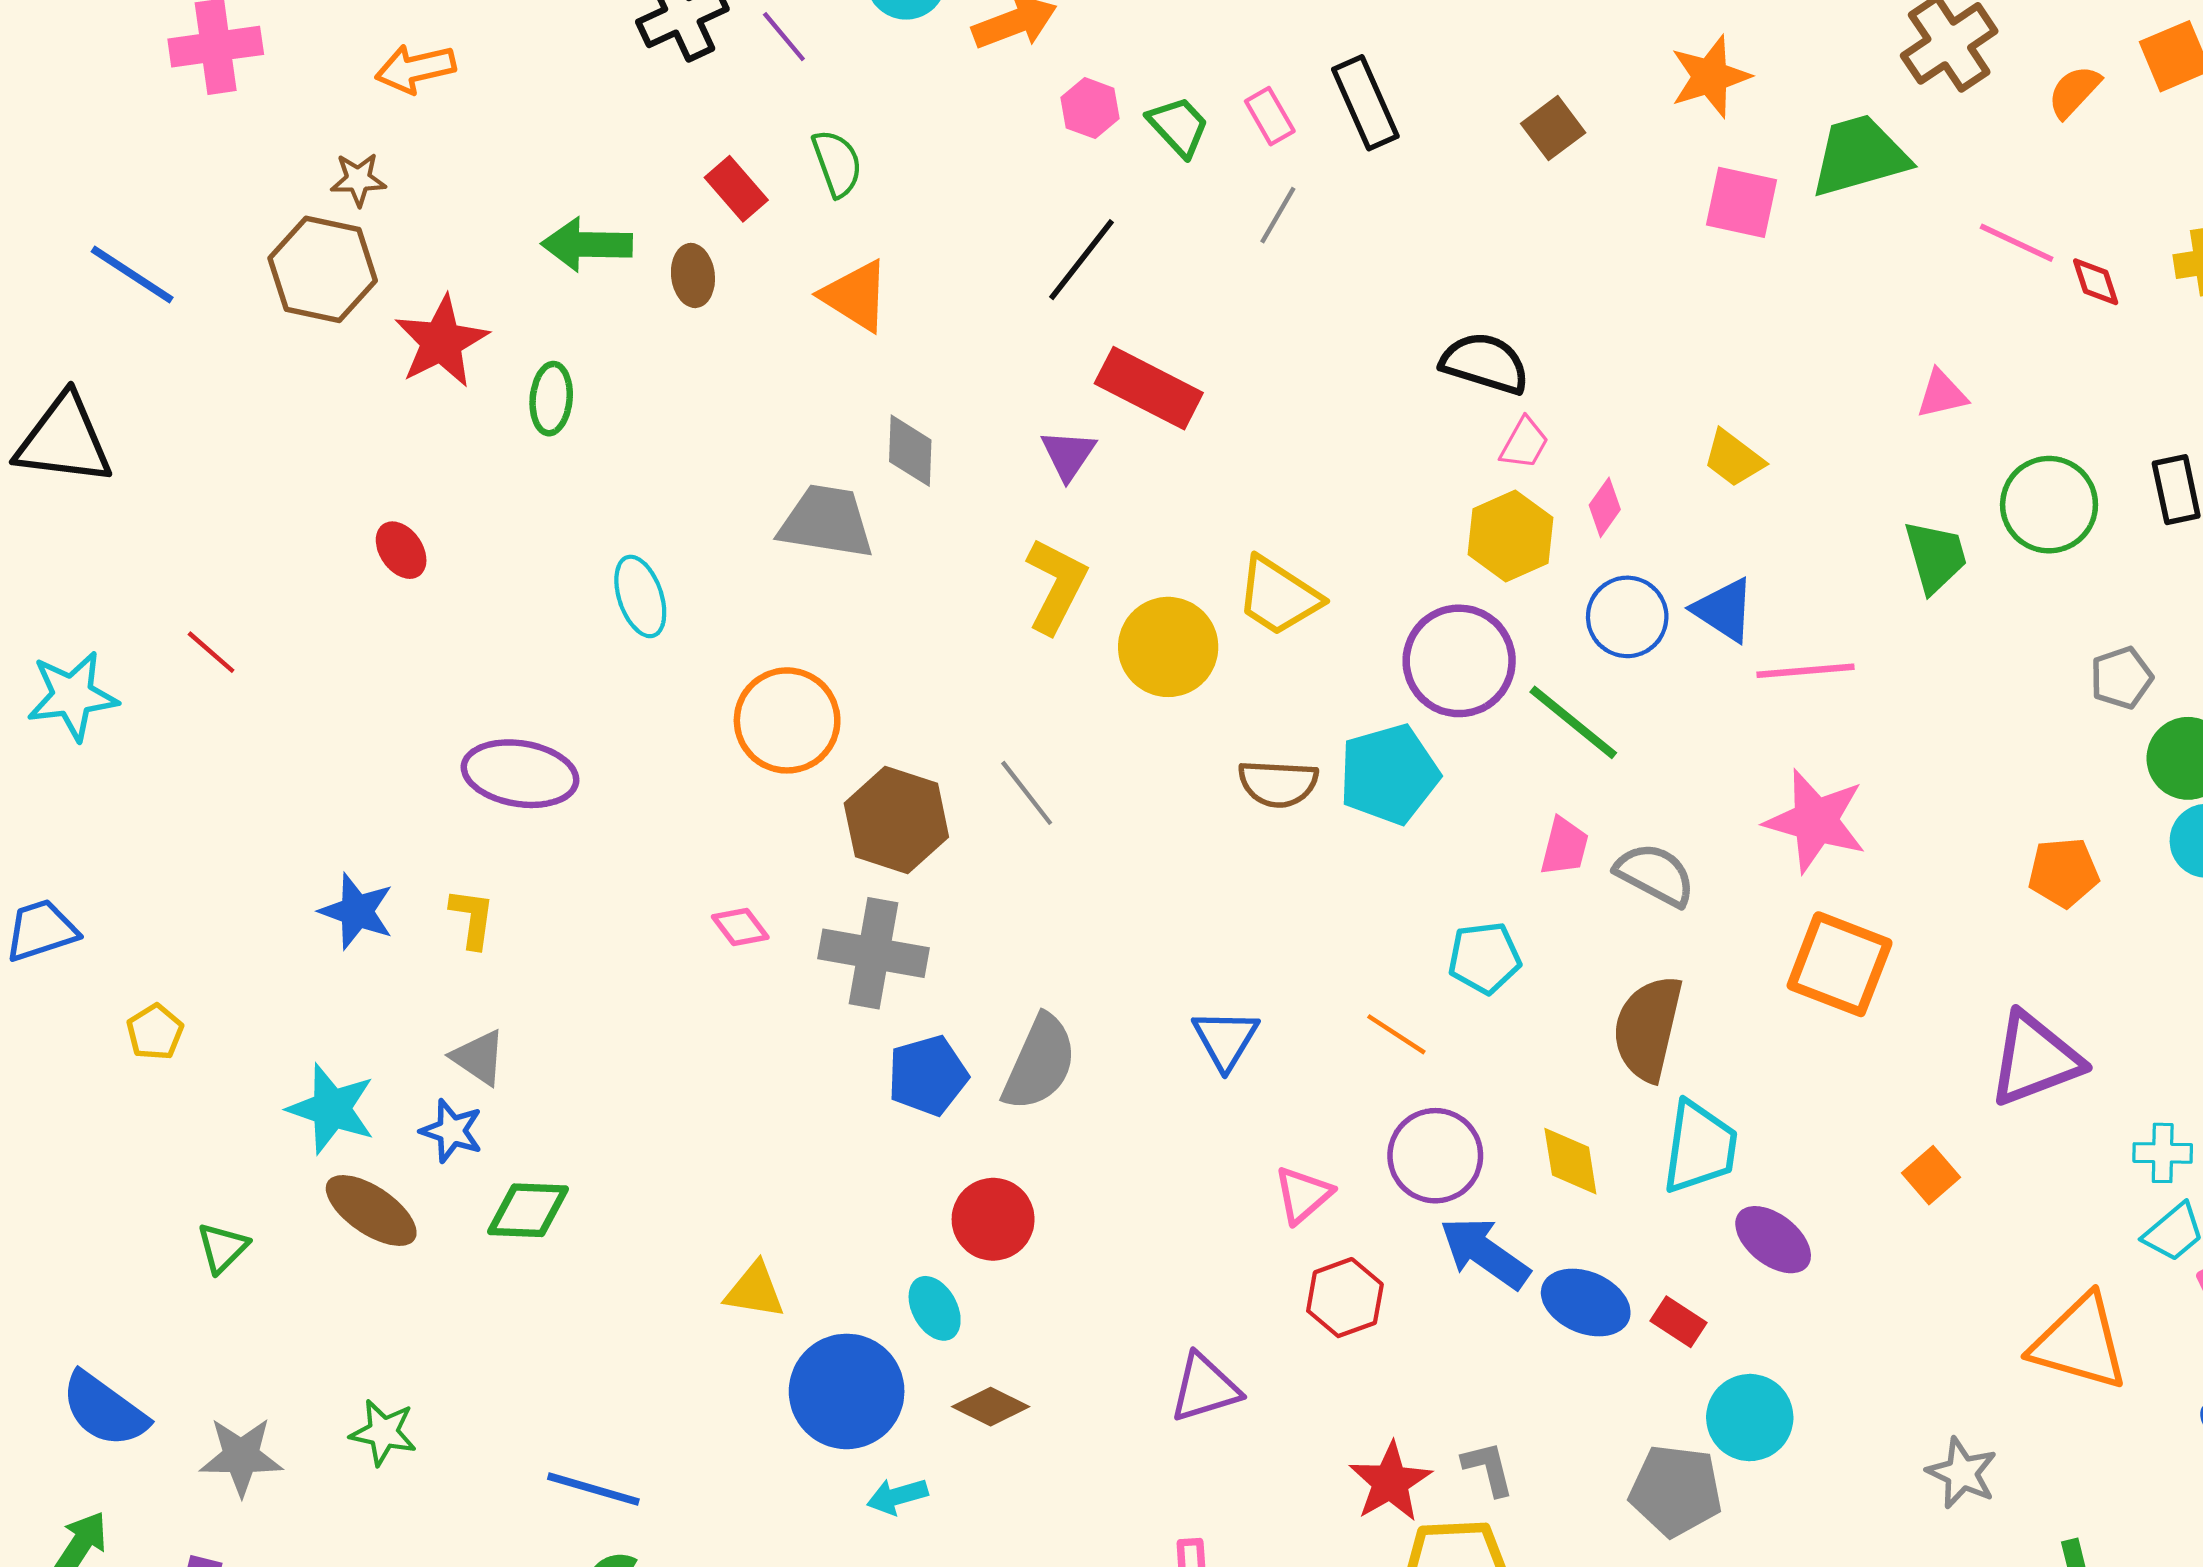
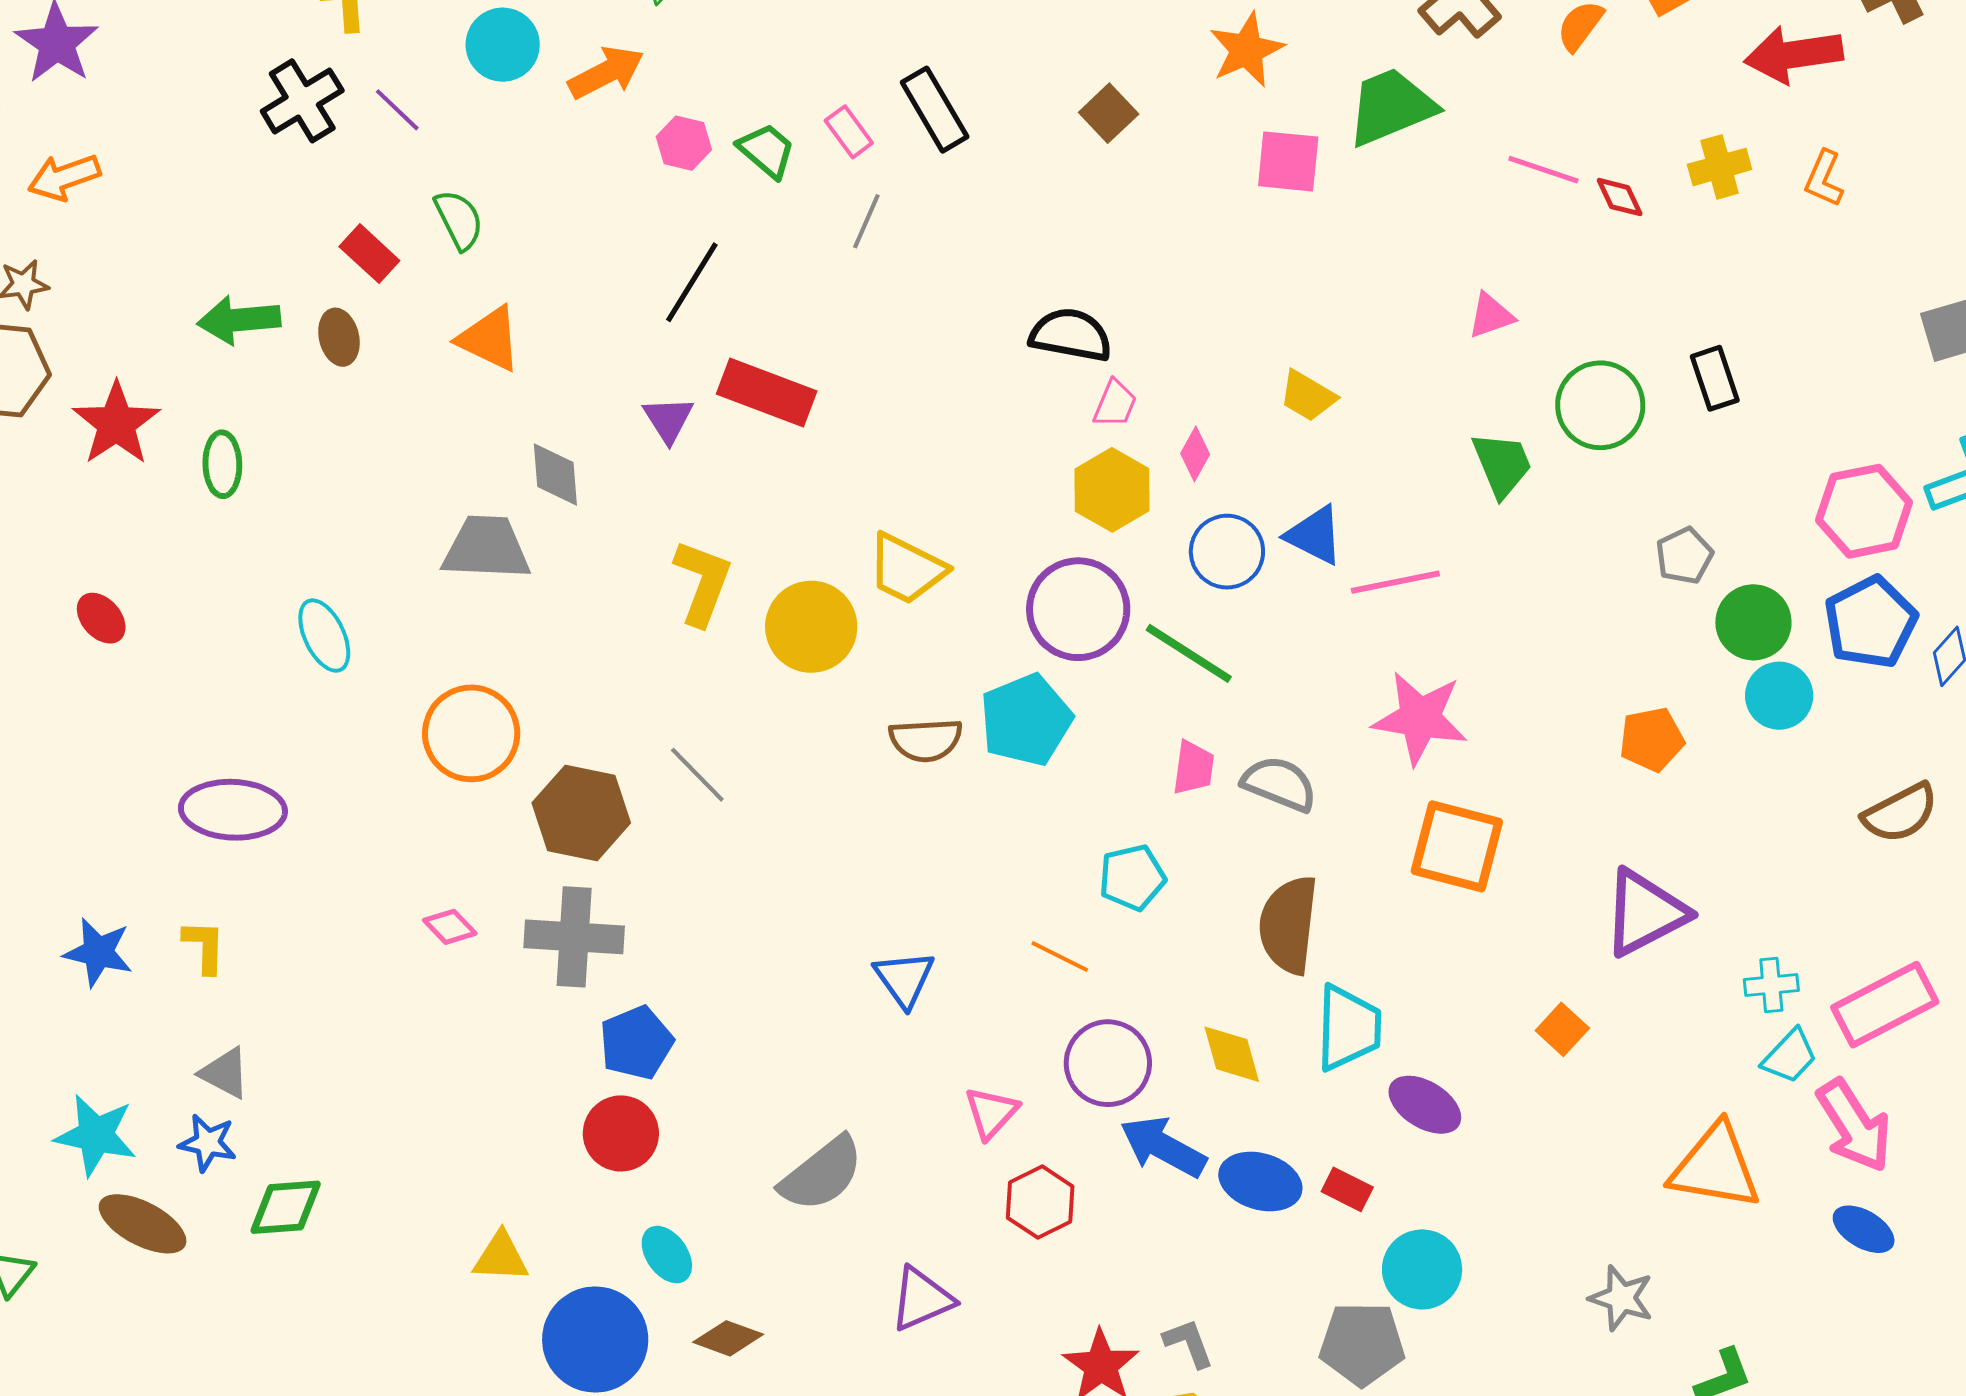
purple triangle: (1068, 455) -> (668, 419), moved
gray semicircle: (1040, 1063) -> (822, 1174), moved, turned 34
red circle: (993, 1219) -> (621, 1133), moved

